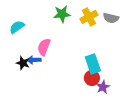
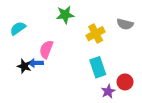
yellow cross: (89, 17) -> (96, 34), moved
gray semicircle: (111, 18) -> (125, 24), moved
red circle: (92, 78) -> (125, 82), moved

